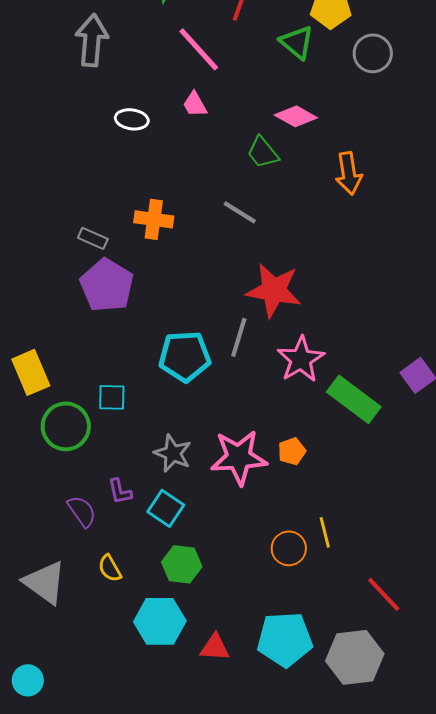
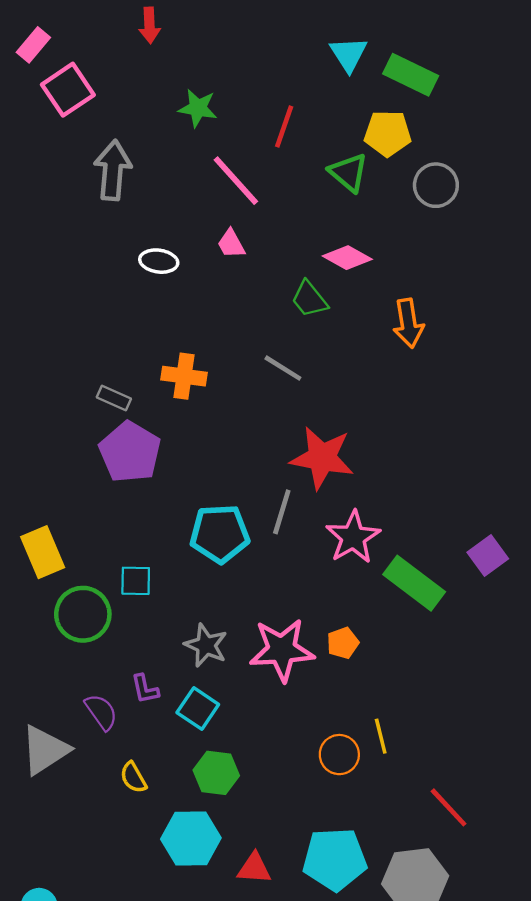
gray triangle: (45, 582) -> (45, 750), moved, turned 51

